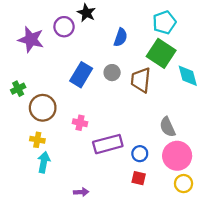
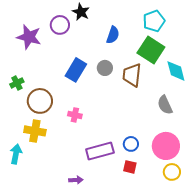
gray semicircle: (168, 127) -> (165, 105), moved
yellow cross: (37, 140) -> (35, 131), size x1.5
purple rectangle: (108, 144) -> (100, 151), moved
cyan arrow: (44, 162) -> (16, 154), moved

